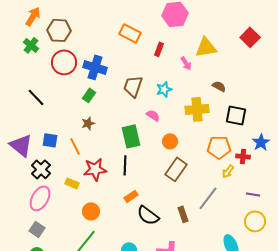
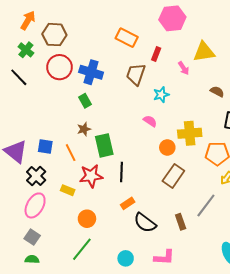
brown trapezoid: (133, 86) -> (136, 74), moved
green rectangle: (89, 95) -> (85, 101), turned -64
black line: (36, 97) -> (19, 77), moved
yellow cross: (197, 109) -> (190, 133), moved
green rectangle: (131, 136) -> (104, 145), moved

